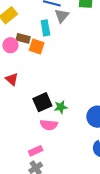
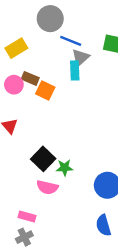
cyan rectangle: (45, 28) -> (75, 70), moved
black square: (42, 102) -> (43, 159), turned -30
pink rectangle: (36, 151) -> (27, 216), turned 32

